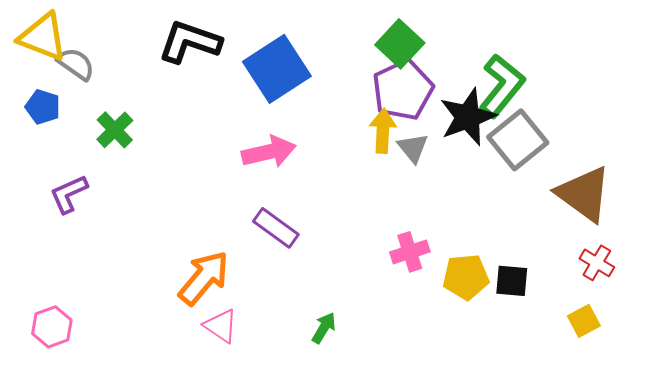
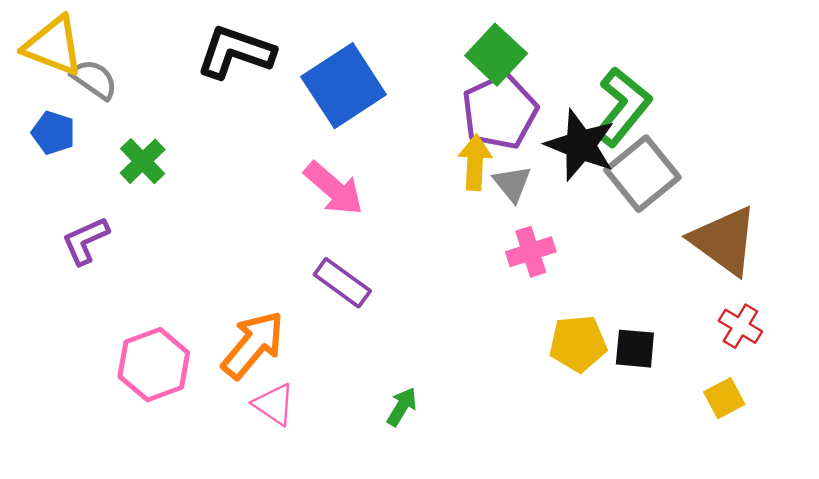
black star: (468, 117) -> (580, 145), turned -30
pink arrow: (269, 152) -> (334, 189), turned 54
pink cross: (410, 252) -> (531, 252), moved
pink hexagon: (52, 327) -> (154, 365), moved, size x1.4

